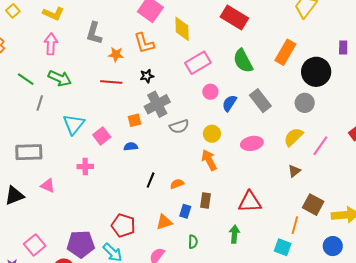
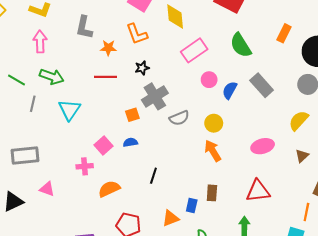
orange rectangle: (285, 52) -> (284, 33), size x0.7
cyan triangle: (74, 124) -> (69, 110), moved
pink square: (102, 136) -> (103, 146), moved
pink ellipse: (252, 143) -> (263, 146), moved
orange semicircle: (177, 184) -> (109, 189), moved, size x1.5

